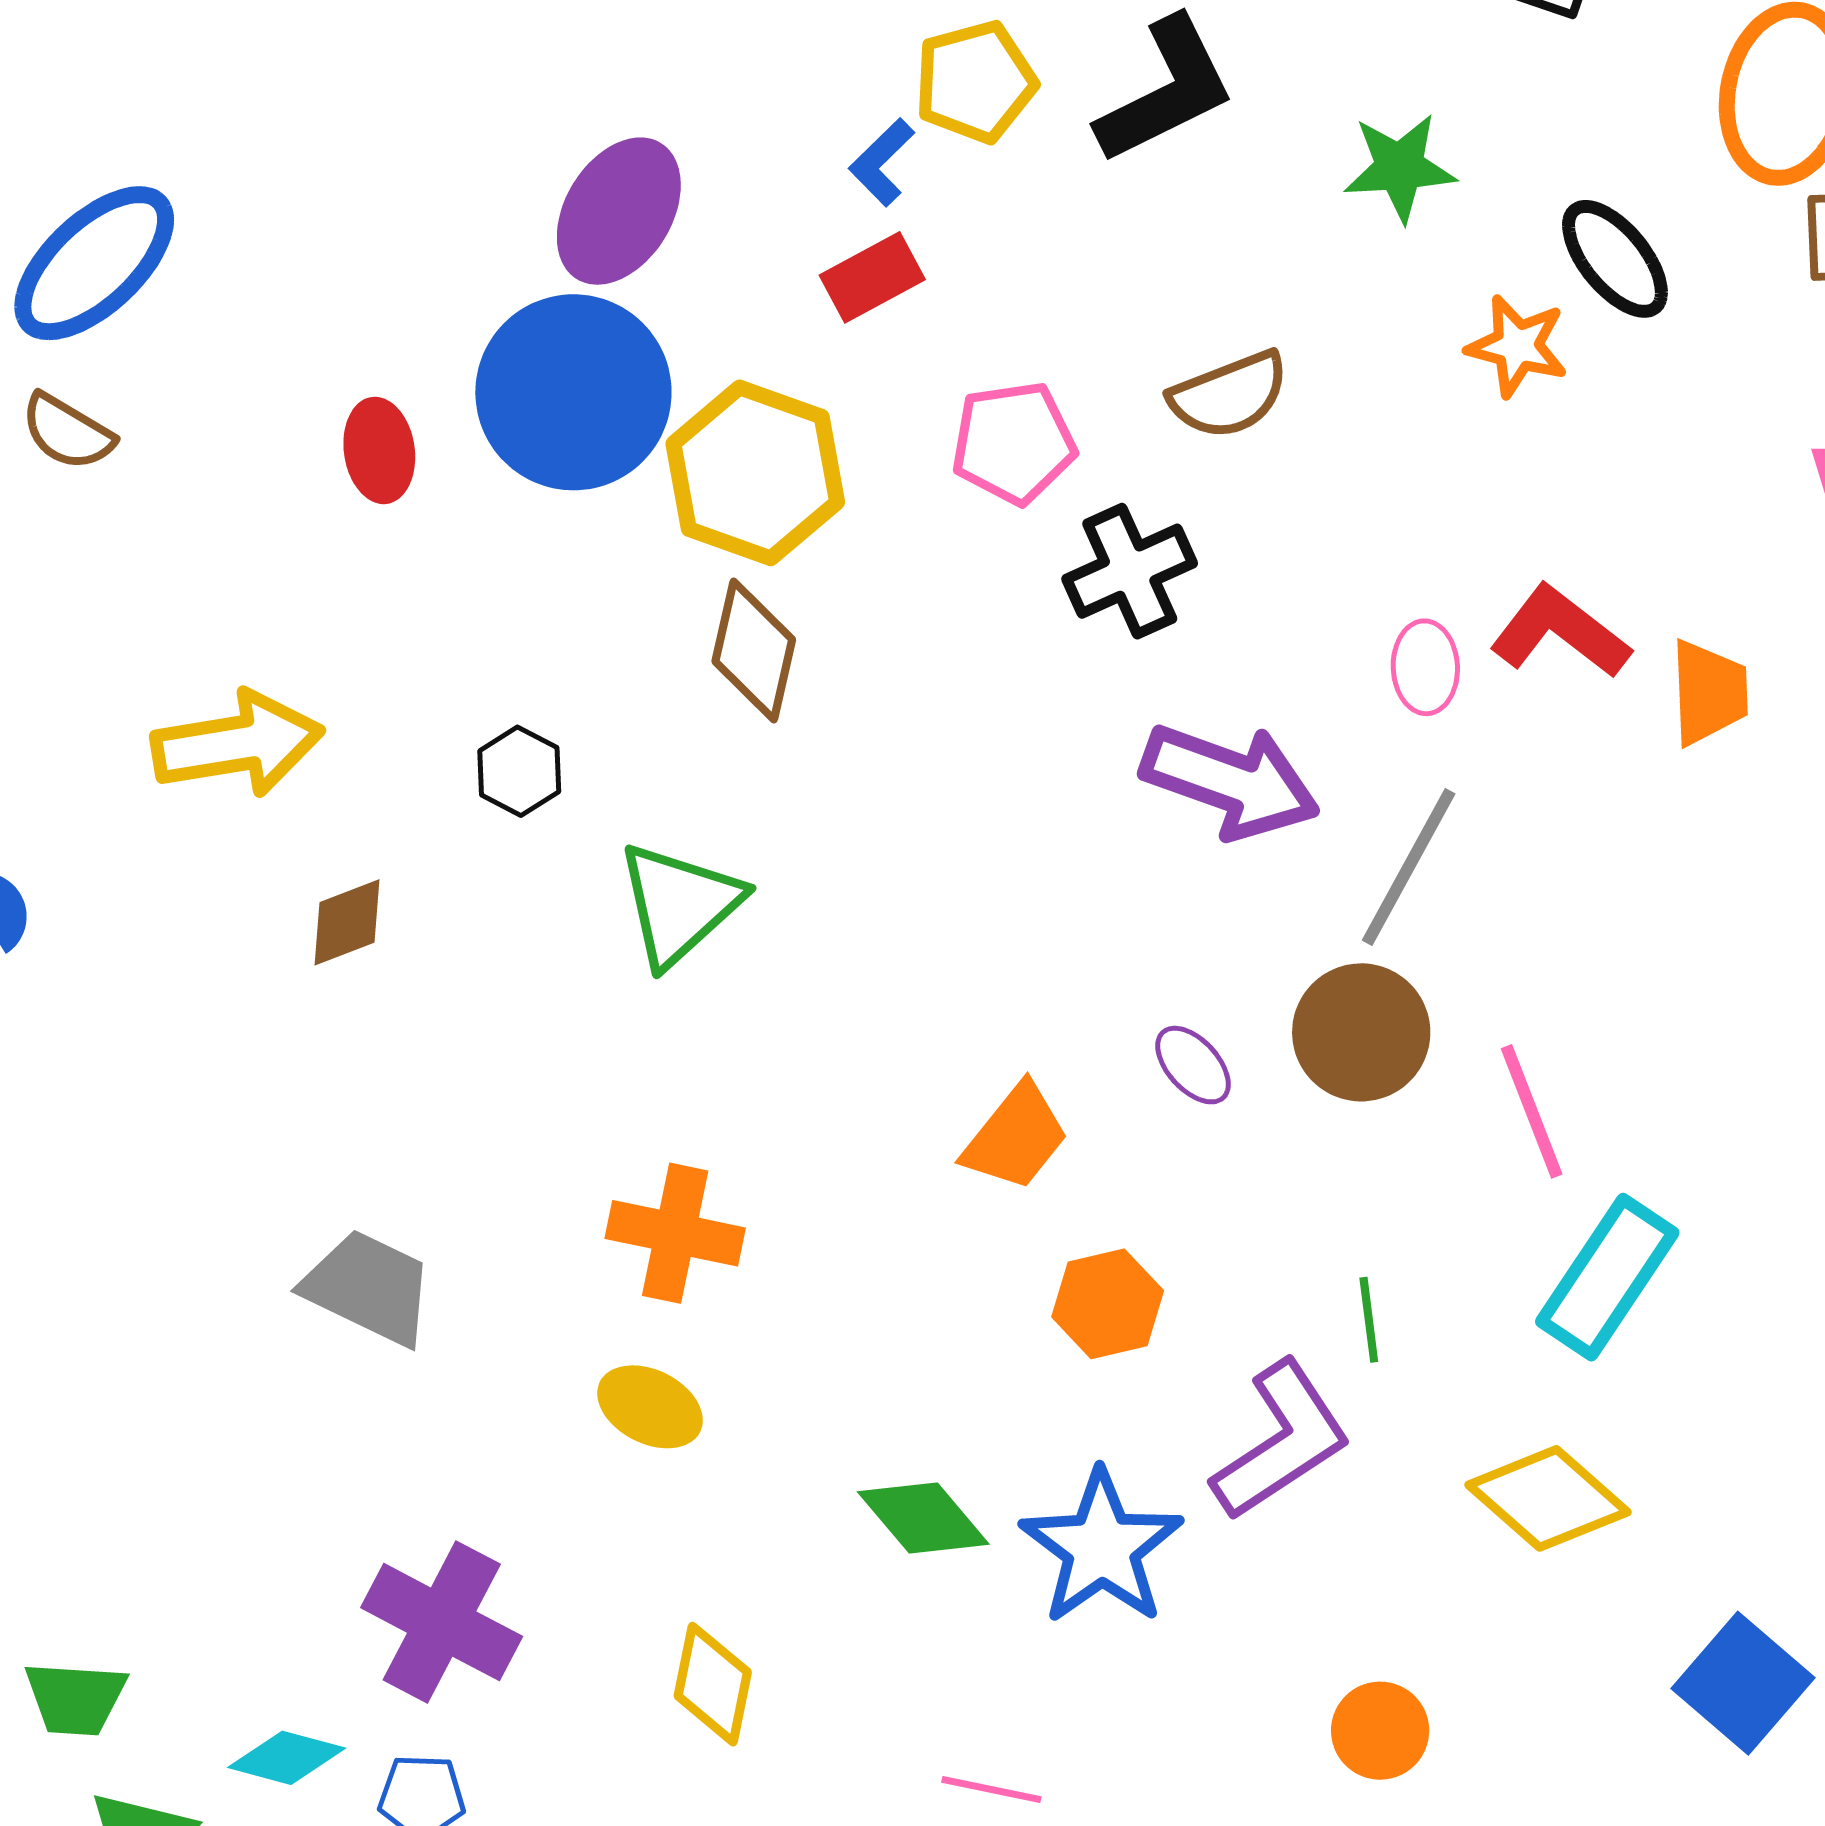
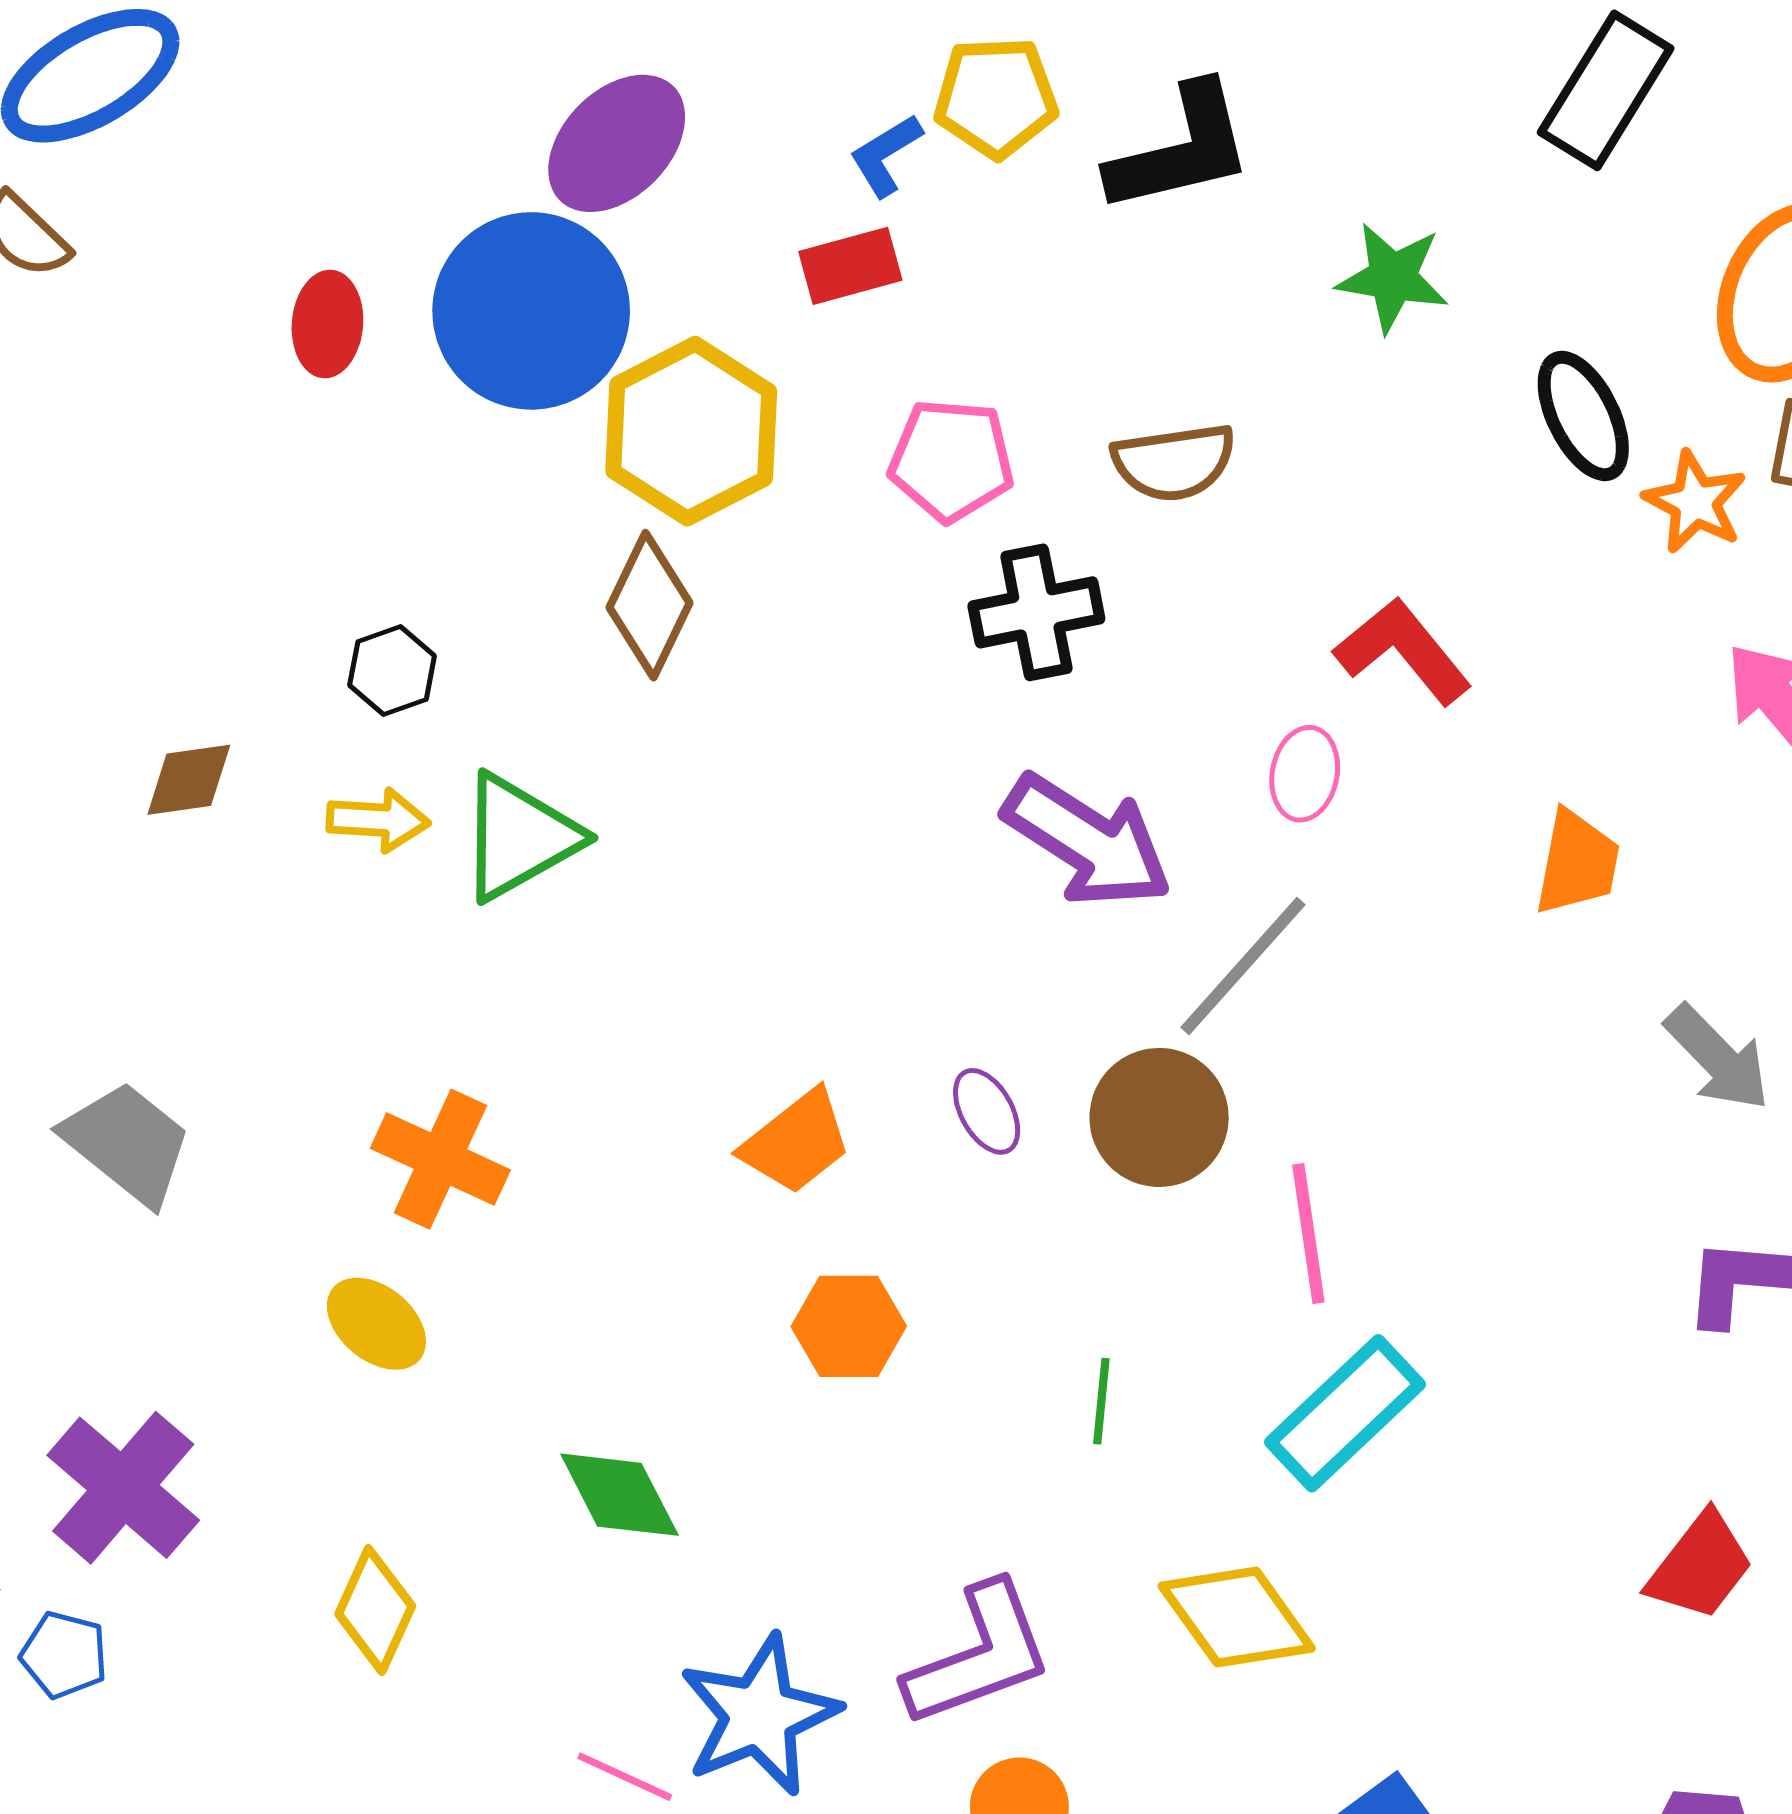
orange star: (1517, 346) -> (1695, 502), moved
red L-shape: (1560, 632) -> (1403, 651), moved
yellow arrow: (237, 744) -> (378, 820), moved, size x0.6
purple L-shape: (1281, 1441) -> (979, 1655), moved
blue star: (1102, 1548) -> (759, 1715), moved

